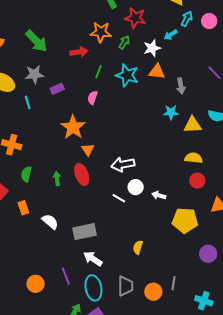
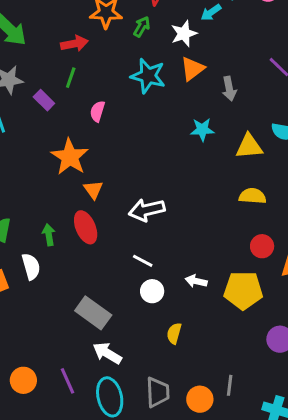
green line: (98, 72) -> (71, 78), moved
orange triangle: (157, 72) -> (193, 69), turned -42
purple rectangle: (57, 89) -> (44, 100), turned 72
cyan star: (171, 112) -> (202, 130), moved
red circle: (197, 181) -> (262, 246), moved
white circle: (136, 187) -> (152, 291), moved
white arrow: (159, 195) -> (196, 281), moved
white semicircle: (50, 222) -> (31, 266), moved, turned 36
gray rectangle: (85, 232) -> (93, 313), turned 50
orange circle: (36, 284) -> (23, 380), moved

